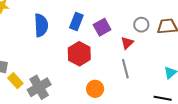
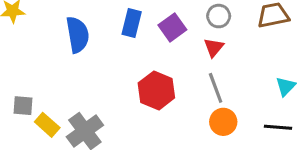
gray circle: (141, 25) -> (219, 16), moved
red hexagon: (79, 54) -> (156, 90), moved
orange circle: (95, 89) -> (223, 122), moved

